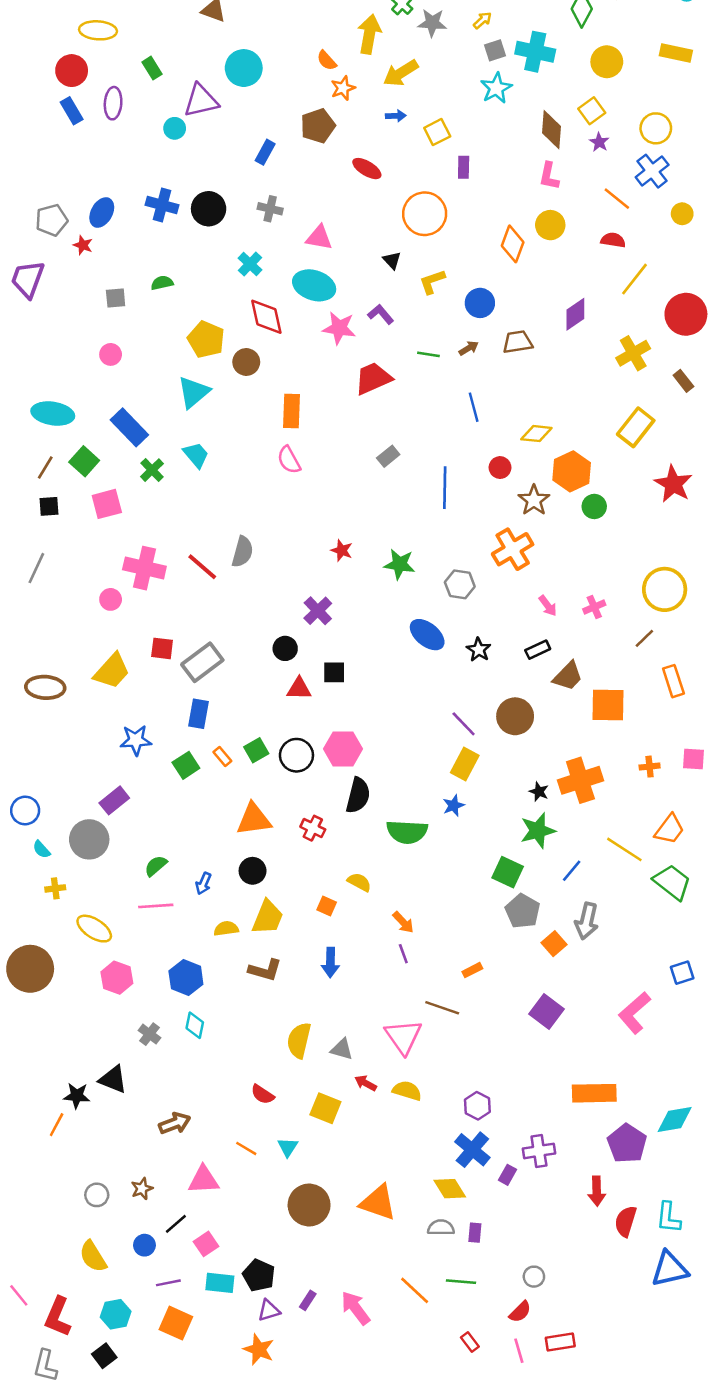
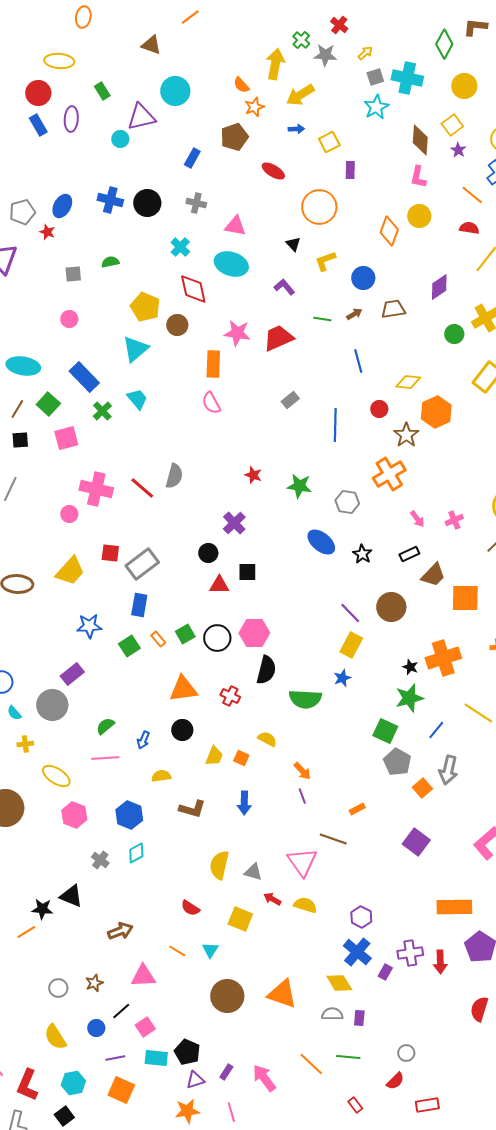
pink star: (339, 328) -> (237, 333), moved
green circle: (594, 506) -> (454, 334), moved
yellow trapezoid: (268, 917) -> (214, 756), moved, size x0.7
cyan diamond: (195, 1025) -> (136, 853), turned 50
orange line: (57, 1125) -> (26, 932), turned 30
red arrow: (597, 1191) -> (440, 962), moved
orange star: (259, 1349) -> (187, 1111), turned -30
pink line: (519, 1351) -> (231, 1112), moved

